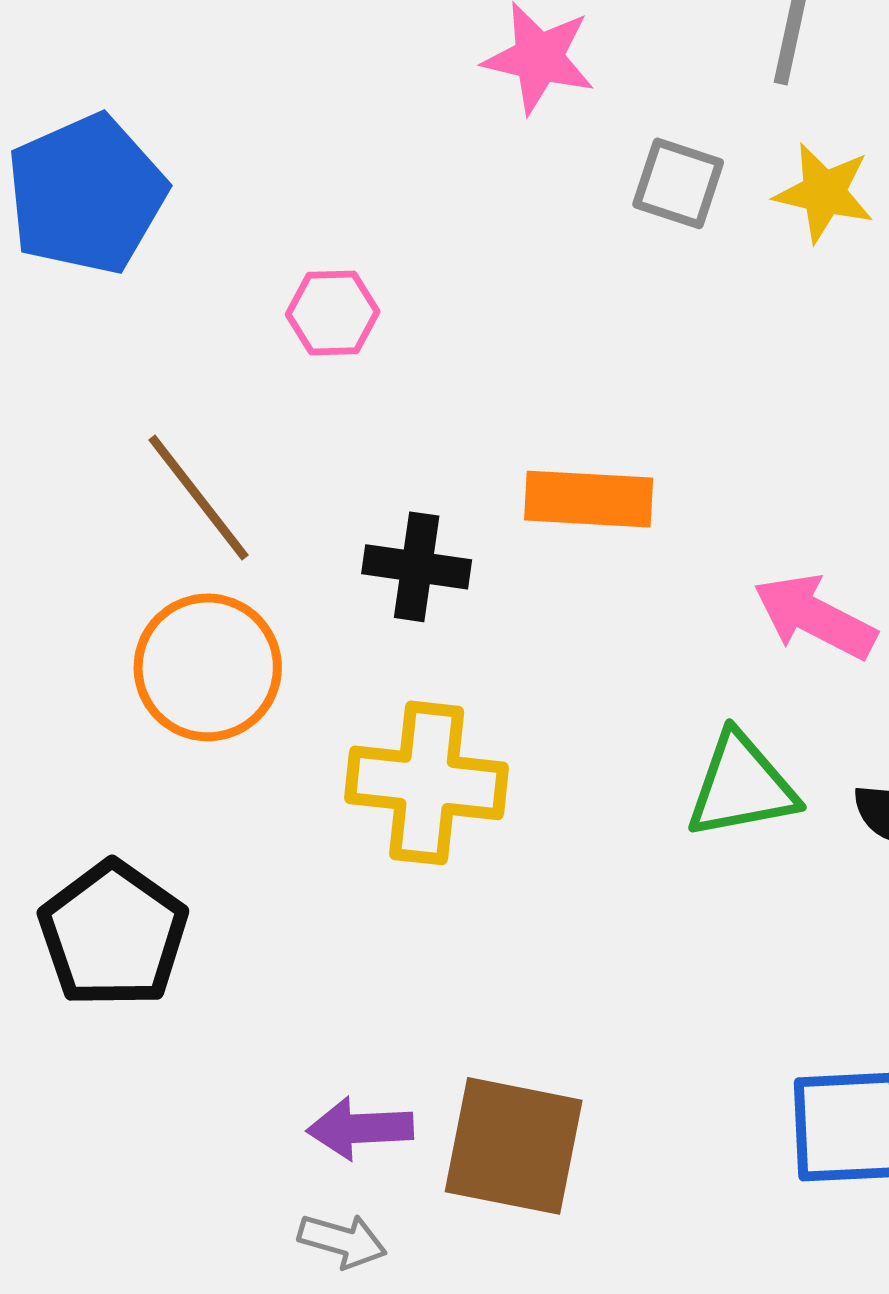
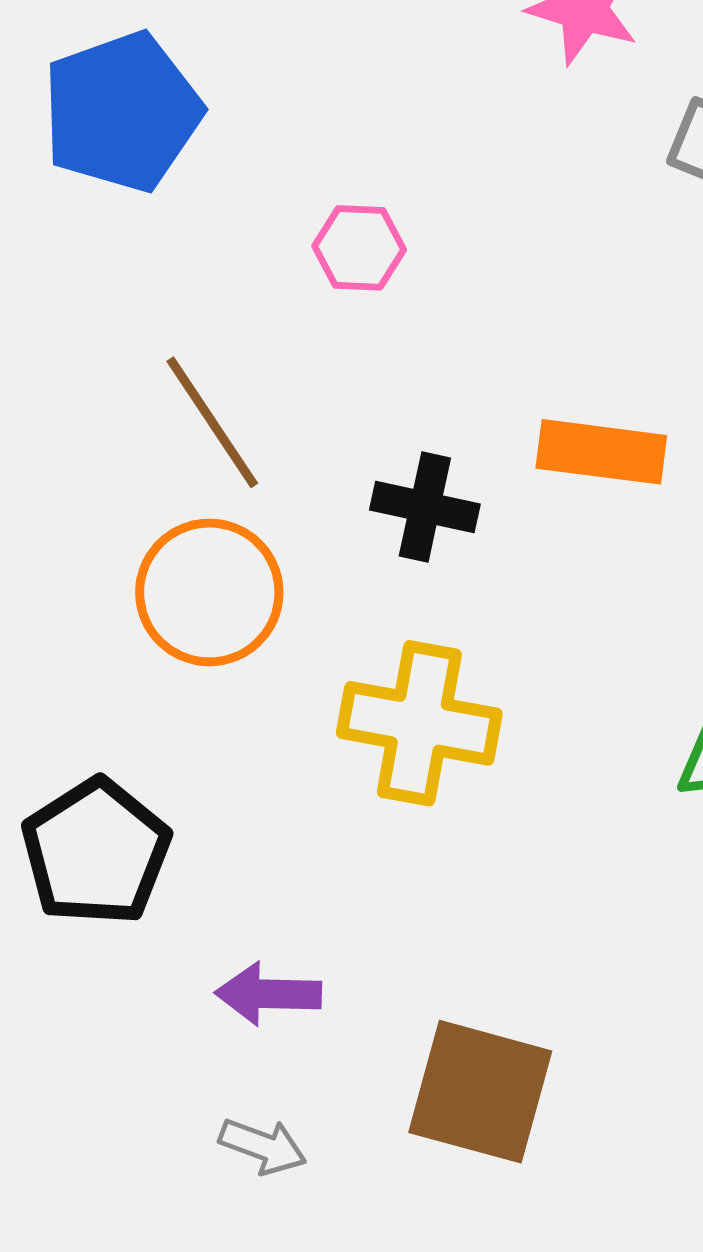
purple arrow: (360, 1128) -> (268, 994), moved
gray arrow: (342, 1241) -> (263, 1146), moved

